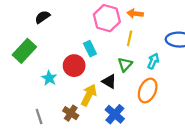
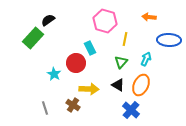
orange arrow: (135, 14) -> (149, 17), moved
green rectangle: (24, 51) -> (33, 38), moved
black triangle: (109, 81) -> (118, 85), moved
yellow arrow: (89, 95) -> (89, 89), turned 66
blue cross: (115, 114) -> (131, 110), moved

